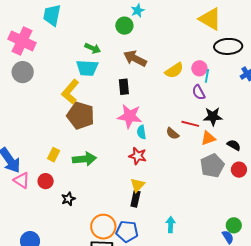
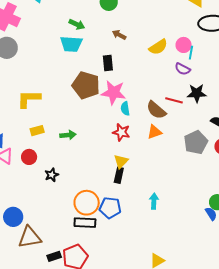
brown arrow: (135, 58) -> (119, 35), size x0.6
yellow L-shape: (70, 92) -> (29, 99), moved, turned 50
purple semicircle: (199, 92) -> (183, 69), turned -35
brown pentagon: (81, 116) -> (86, 85), moved
brown semicircle: (172, 133) -> (156, 110), size x1.5
orange triangle: (208, 138) -> (154, 132), moved
yellow rectangle: (54, 155) -> (37, 131), turned 48
green arrow: (84, 159) -> (68, 135), size x0.7

